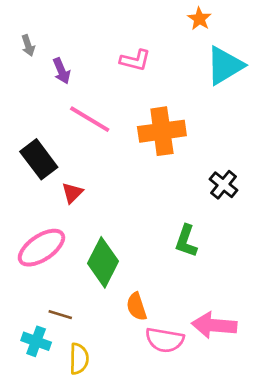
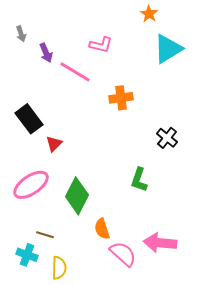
pink line: (90, 119) -> (75, 72), moved
orange cross: (162, 131) -> (121, 98), size x0.7
pink semicircle: (165, 340) -> (123, 254), turned -148

